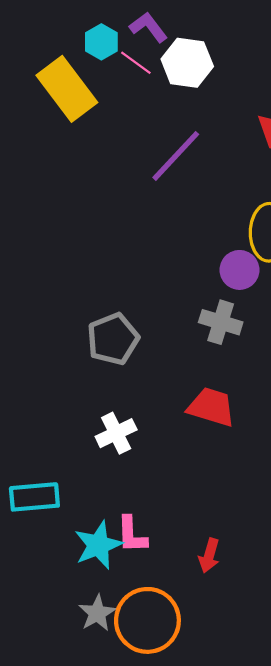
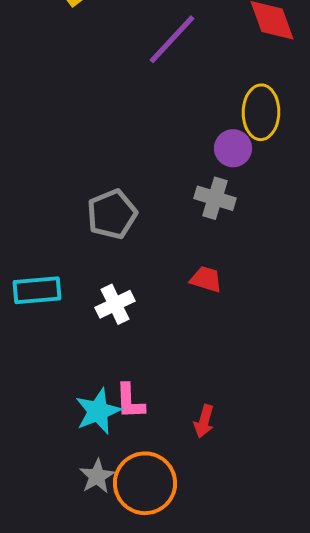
red trapezoid: (211, 407) -> (206, 279), size x0.7
cyan rectangle: (34, 497) -> (37, 290), moved

